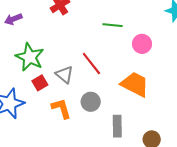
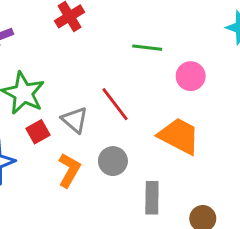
orange L-shape: (61, 108) -> (69, 170), turned 45

